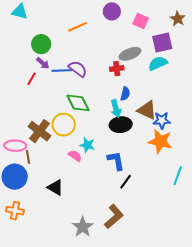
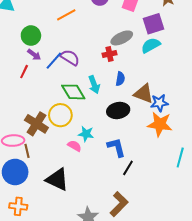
blue line: (62, 71) -> (54, 61), turned -42
cyan arrow: (116, 109) -> (94, 85), moved
black triangle: (55, 187) -> (57, 180), size x1.4

